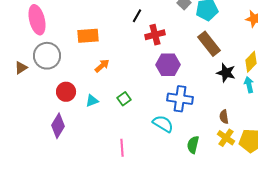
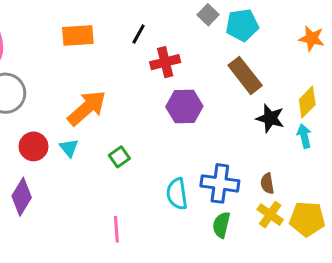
orange rectangle: (88, 36) -> (78, 36), moved
orange arrow: (102, 66) -> (87, 108), size x1.8
blue cross: (180, 99) -> (220, 183), moved
cyan triangle: (92, 101) -> (69, 148), moved, turned -48
cyan semicircle: (163, 124) -> (177, 194), turned -130

